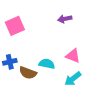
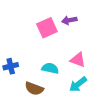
pink square: (15, 26) -> (47, 28), moved
brown semicircle: (28, 73) -> (34, 89), moved

